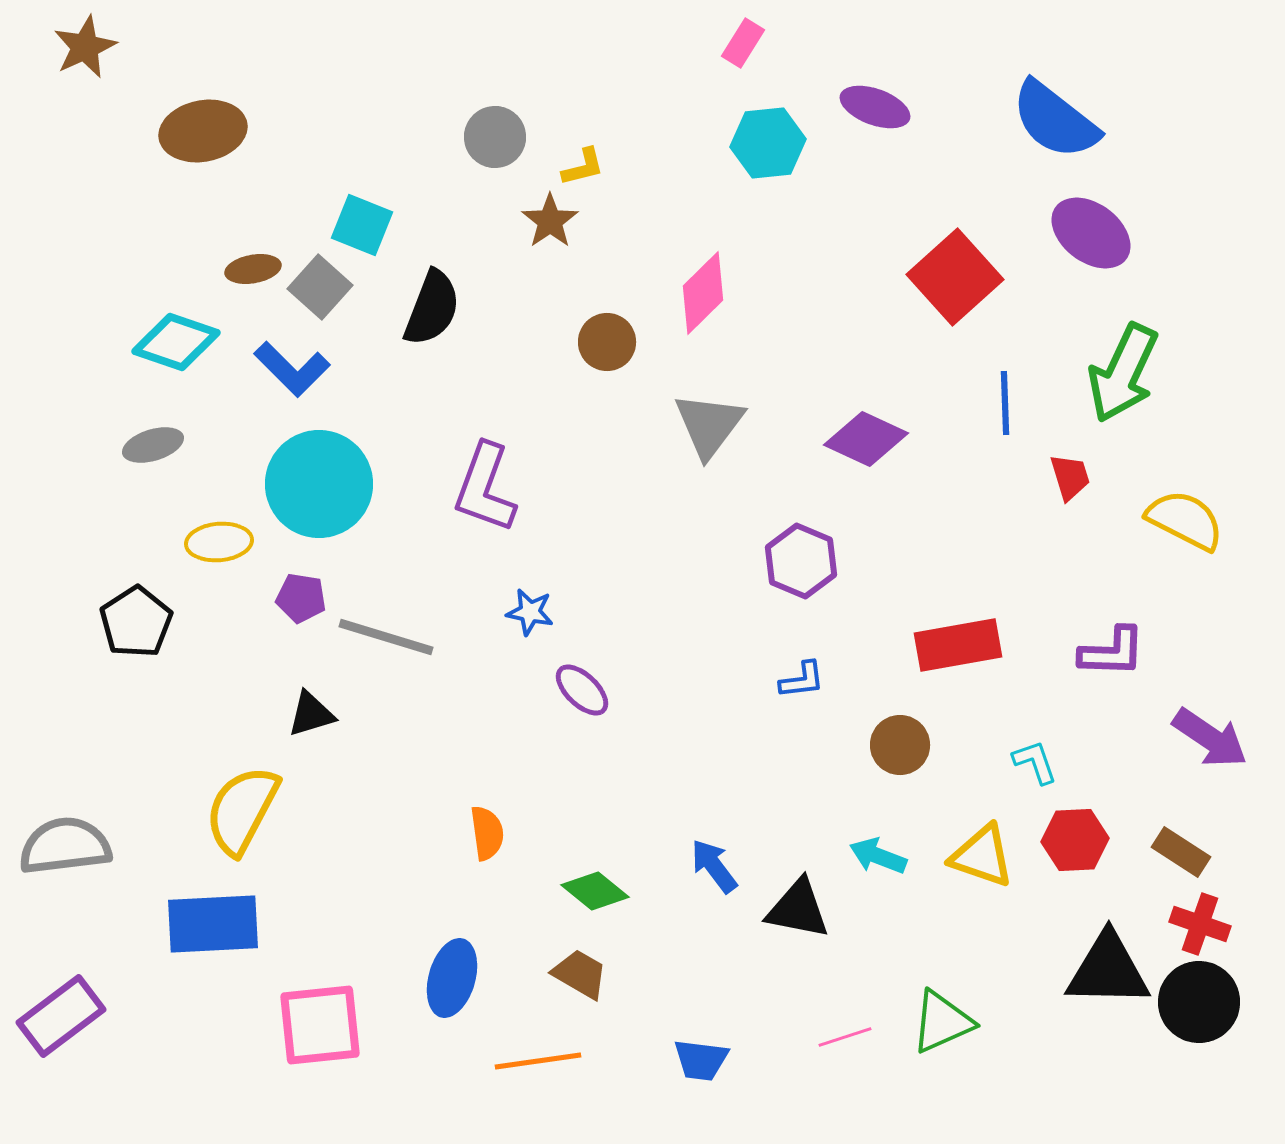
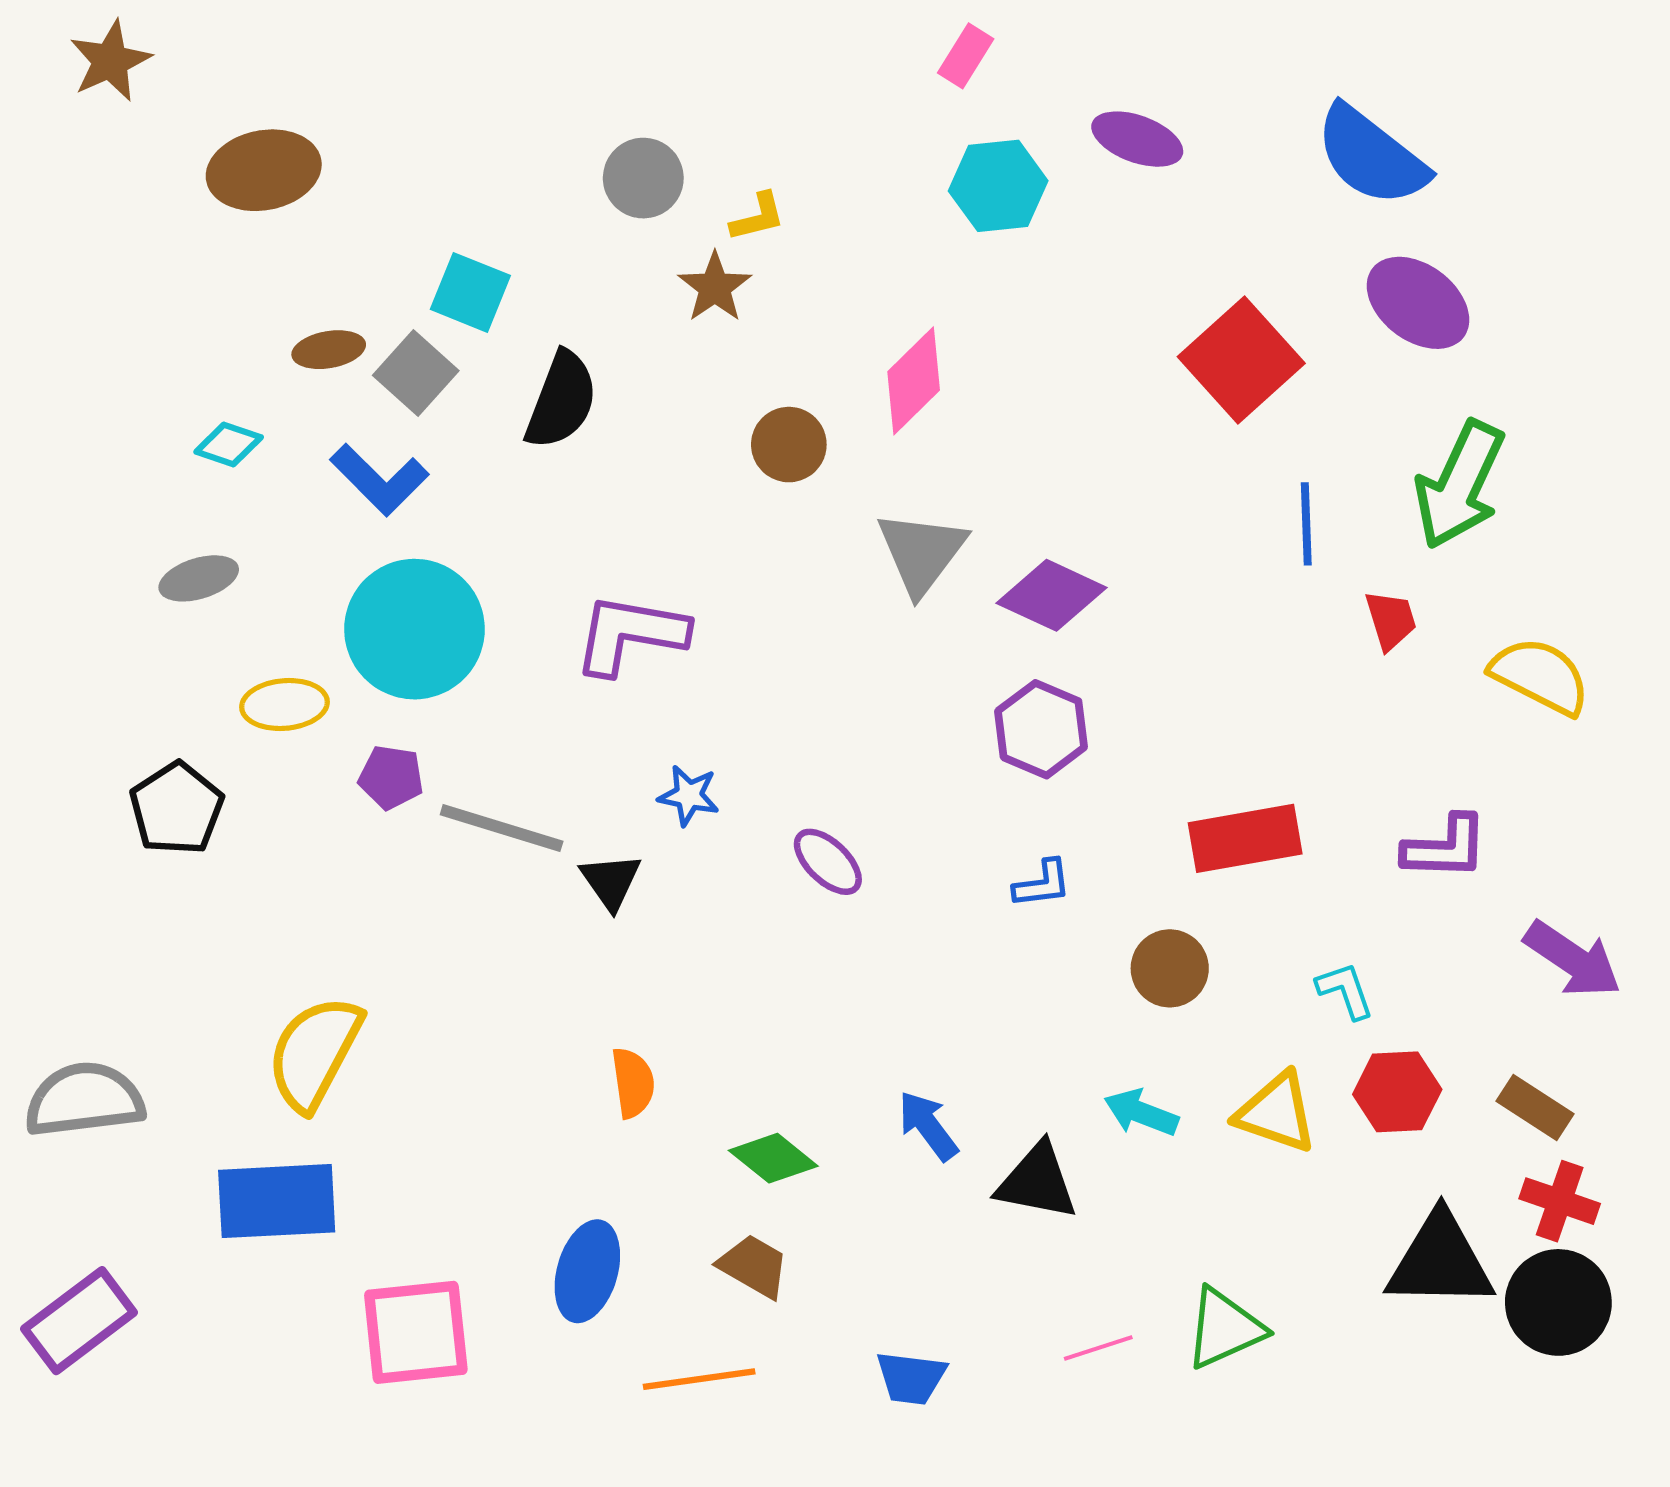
cyan diamond: (176, 342) -> (229, 445), size x0.6
purple diamond: (866, 439) -> (1051, 595), moved
purple L-shape: (485, 488) -> (630, 634), turned 80
purple ellipse: (582, 690) -> (828, 862), moved
black triangle: (311, 714) -> (611, 881), moved, turned -48

